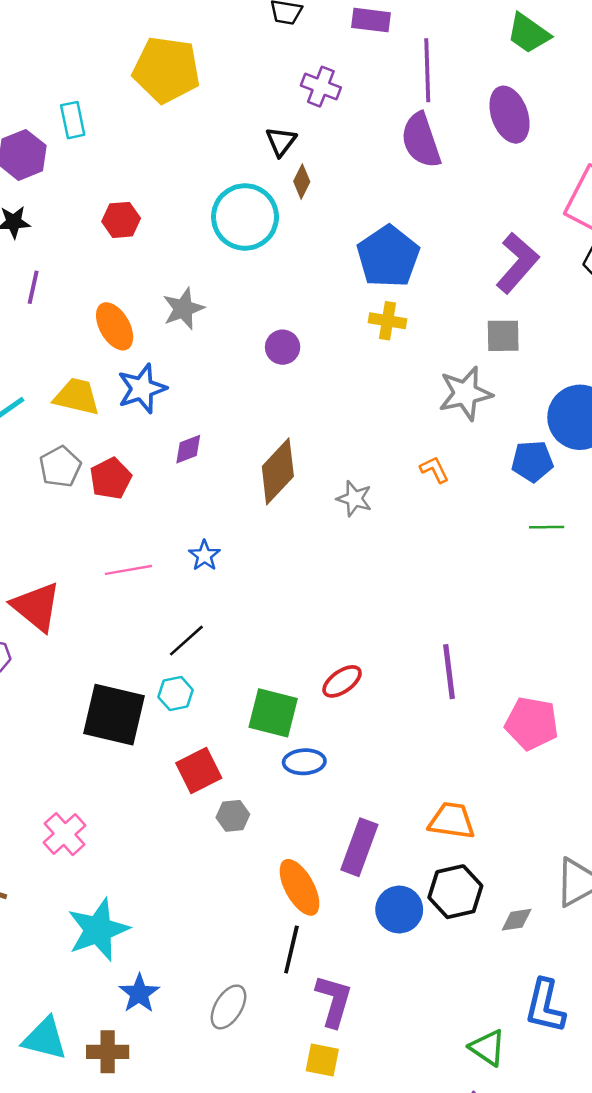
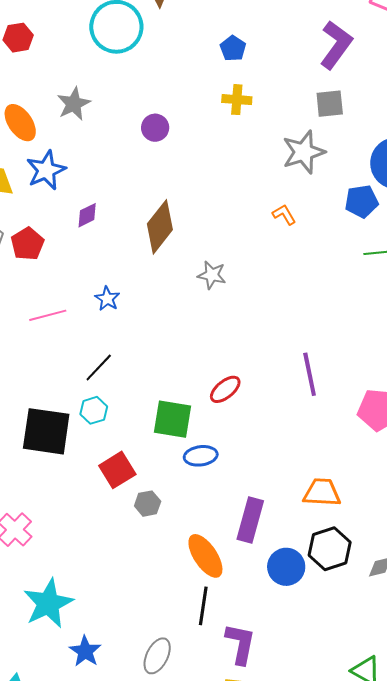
blue pentagon: (388, 256) -> (233, 48), size x0.5
gray star: (354, 499) -> (212, 275), moved

